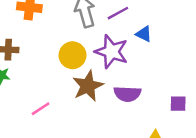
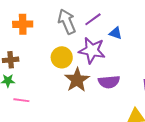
pink line: (41, 109) -> (21, 100), moved, turned 49

